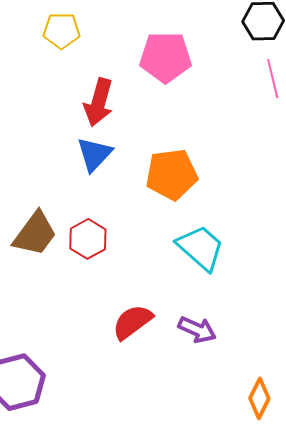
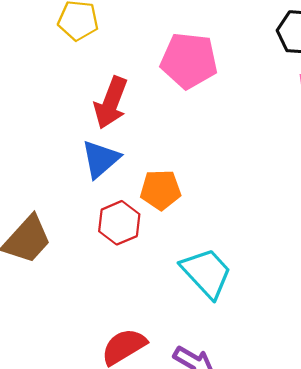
orange pentagon: (172, 174) -> (161, 190), moved, size x0.7
red hexagon: (88, 239) -> (119, 223), moved

